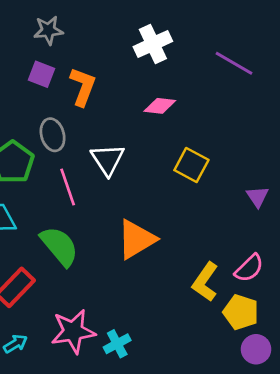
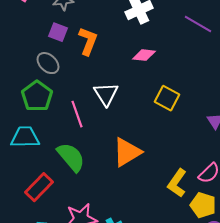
gray ellipse: (53, 135) -> (48, 63), moved, turned -30

